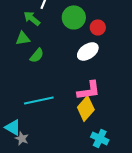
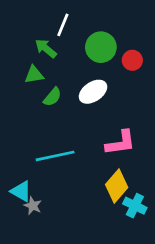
white ellipse: (88, 51) -> (93, 92), moved
yellow diamond: (86, 108) -> (117, 186), moved

